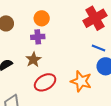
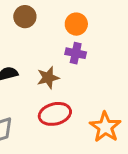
purple cross: (38, 37) -> (76, 53), moved

